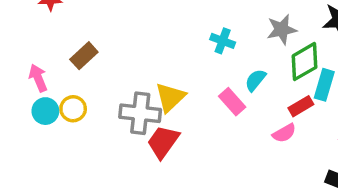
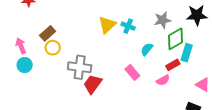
yellow triangle: (170, 97) -> (107, 25), moved
pink rectangle: (232, 102) -> (132, 72), moved
yellow circle: (73, 109) -> (53, 48), moved

